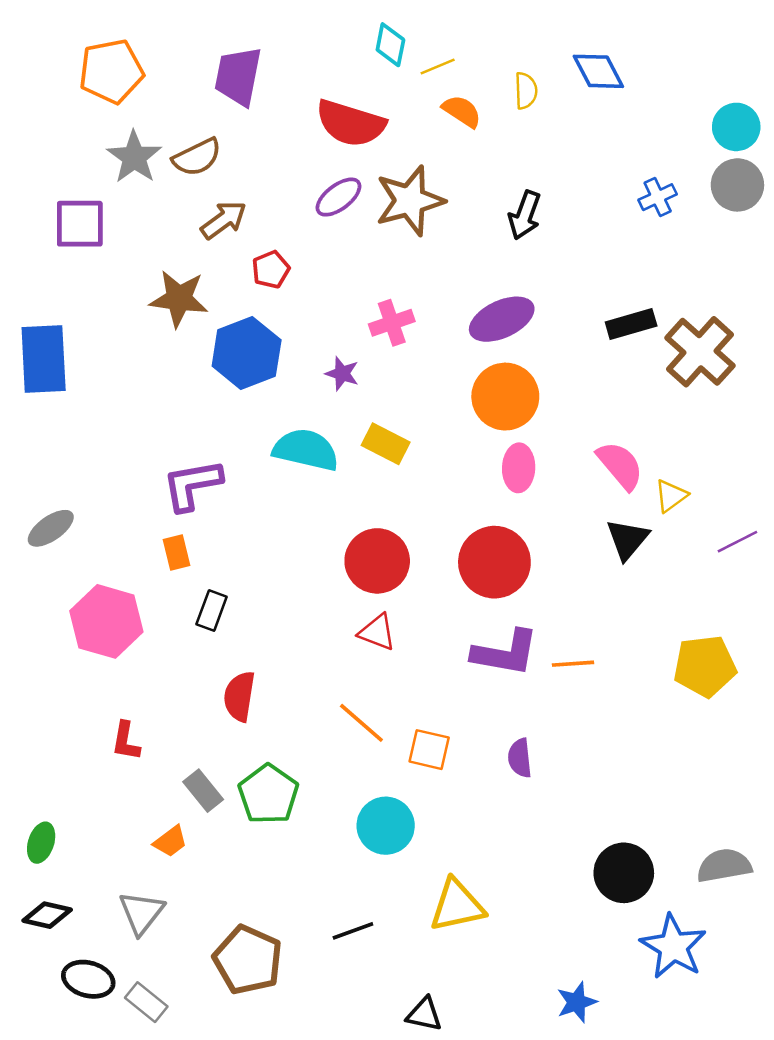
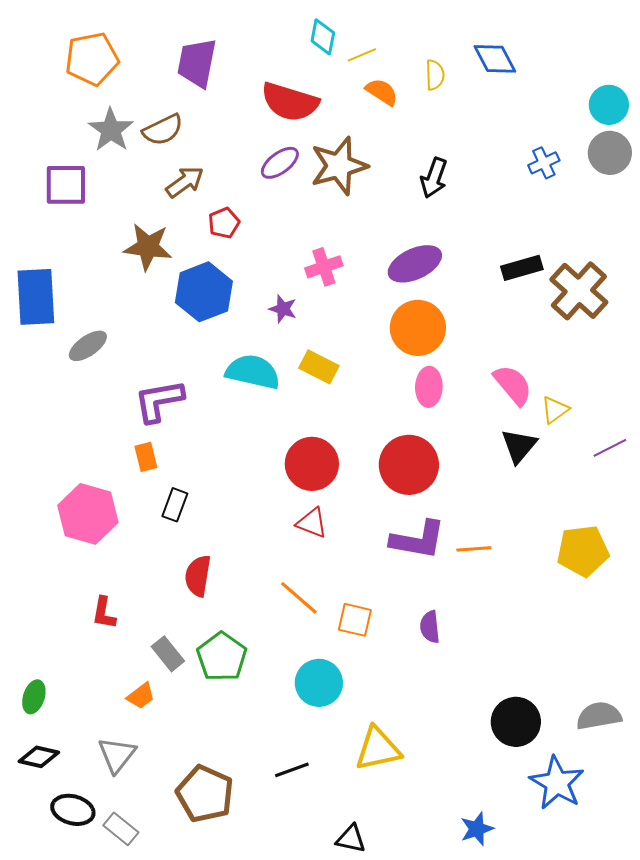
gray ellipse: (51, 528) -> (88, 346), moved

